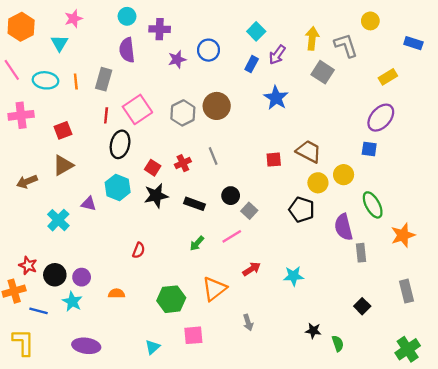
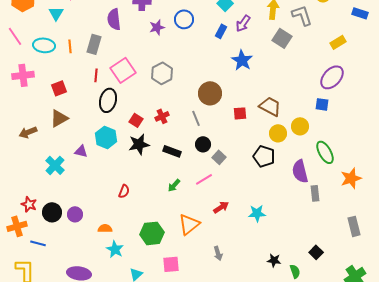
brown circle: (217, 106) -> (210, 93), moved
gray line: (213, 156) -> (196, 118), moved
cyan star: (72, 302) -> (115, 249), moved
black square: (362, 306) -> (316, 252), moved

